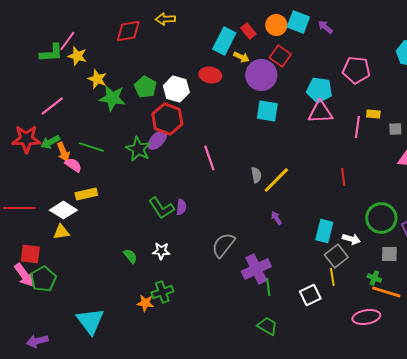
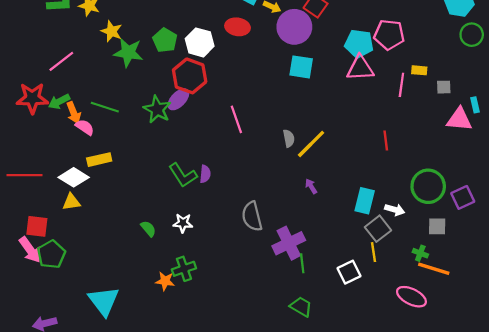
pink pentagon: (356, 70) -> (389, 35), moved
gray semicircle: (223, 245) -> (252, 216), turned -52
pink ellipse: (366, 317) -> (411, 297), turned 36

